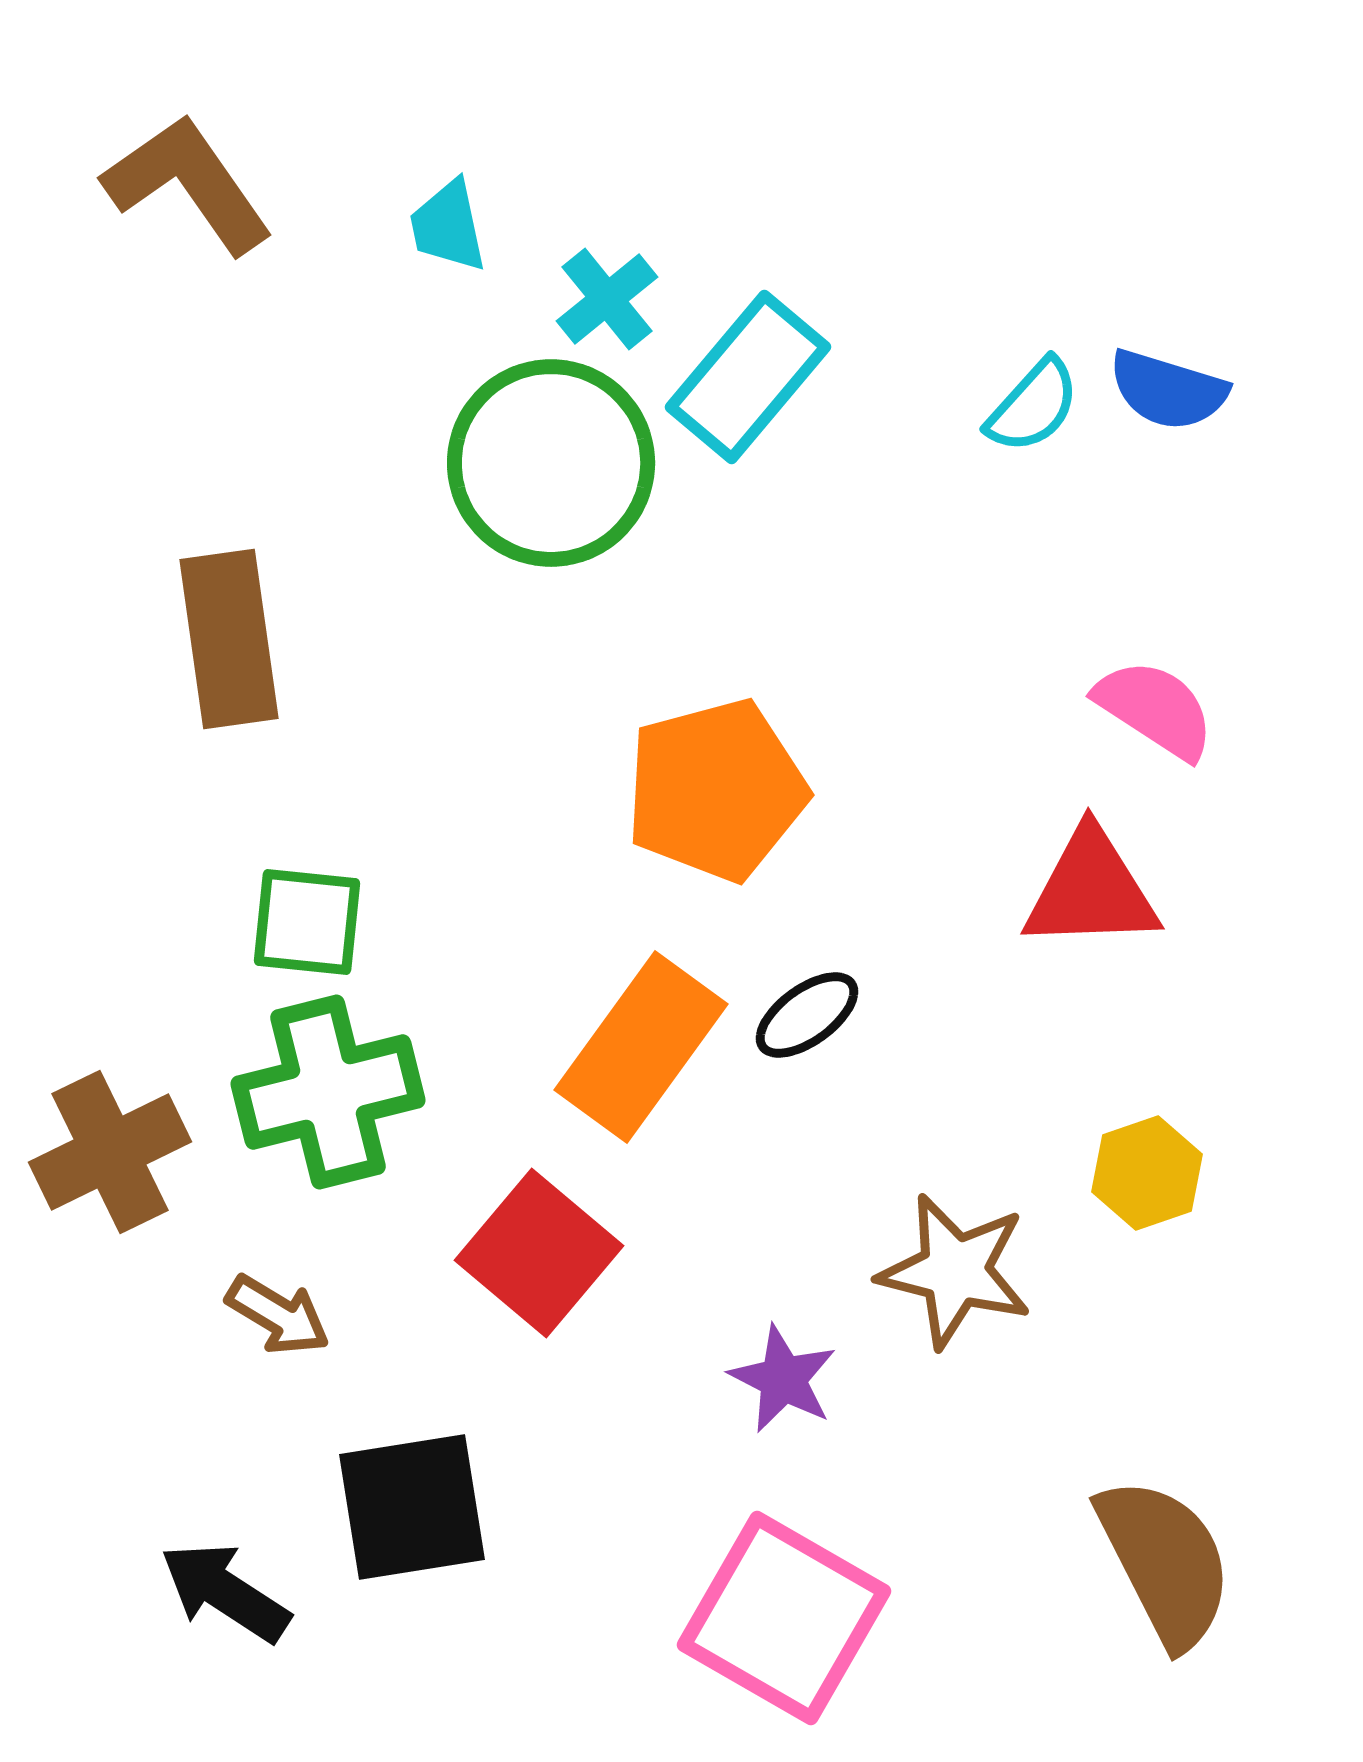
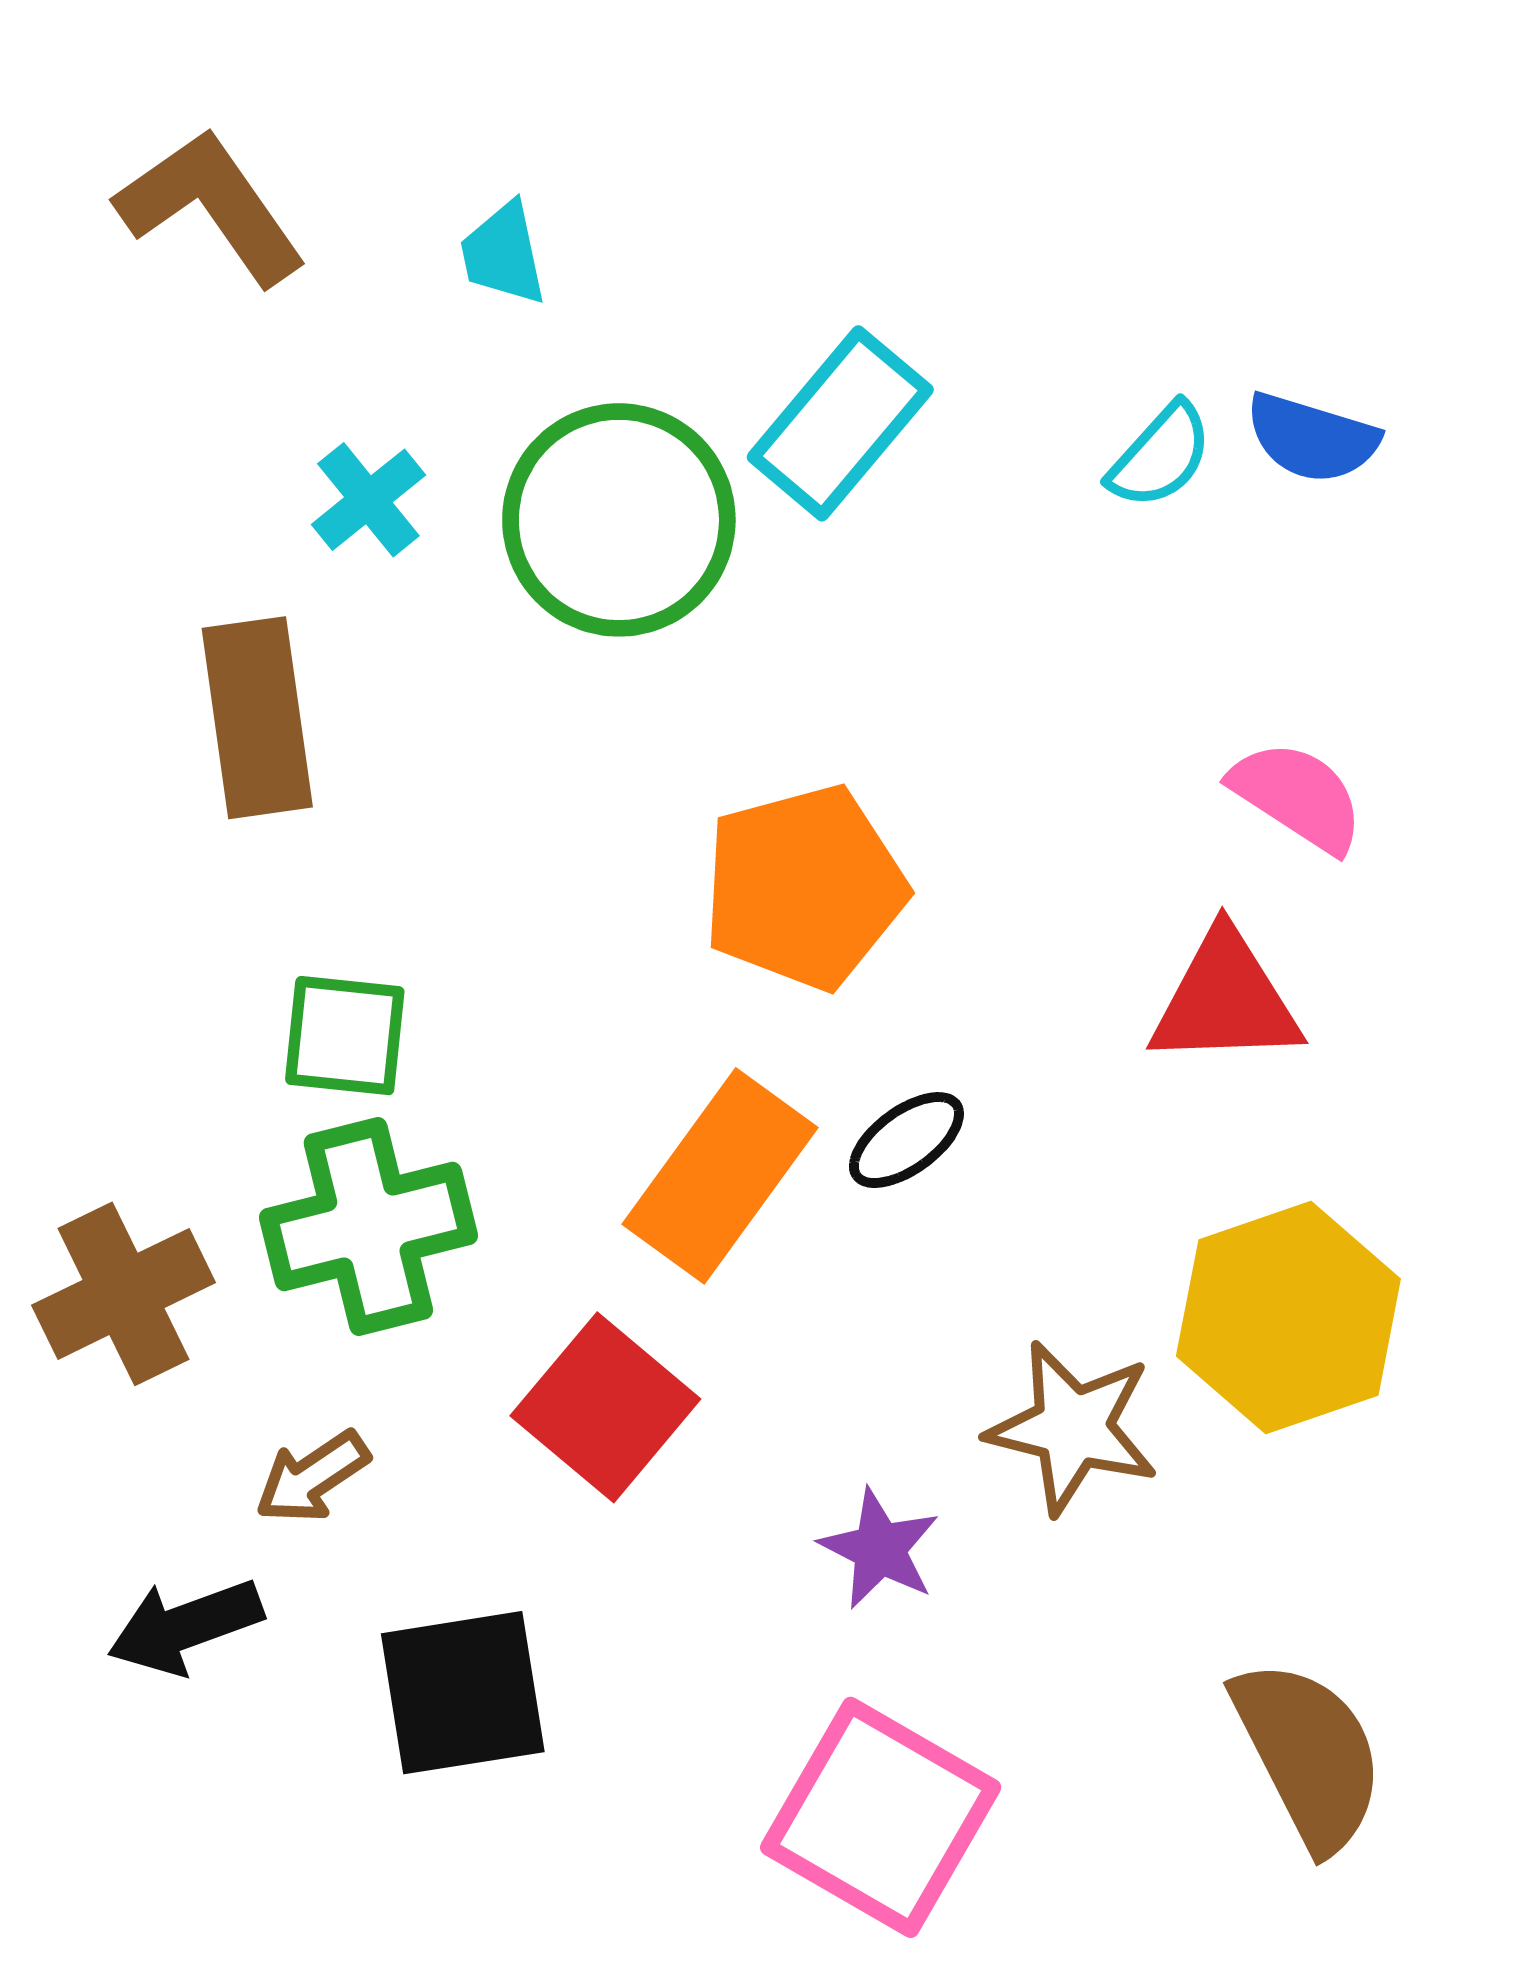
cyan cross: (607, 299) -> (368, 500), moved
yellow hexagon: (1147, 1173) -> (1288, 1318), size x1.8
brown arrow: (278, 1315) -> (312, 1477), turned 115
black arrow: (225, 1592) -> (185, 1626), moved, turned -53

